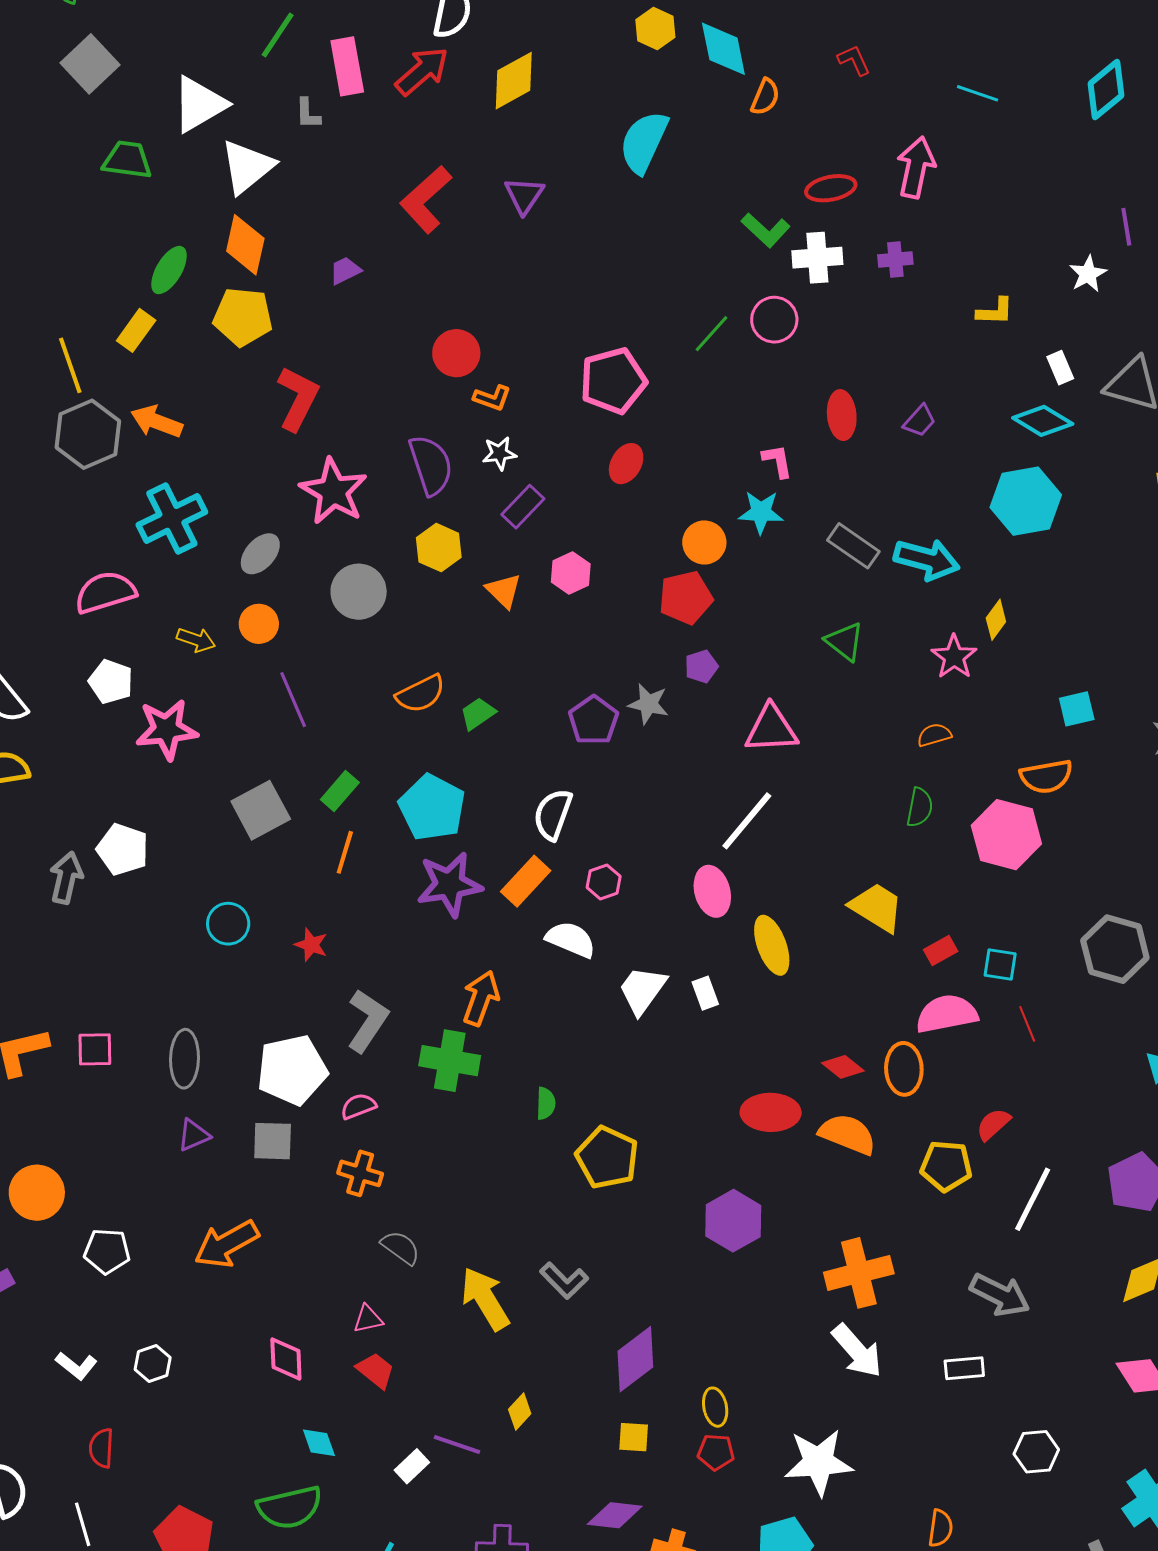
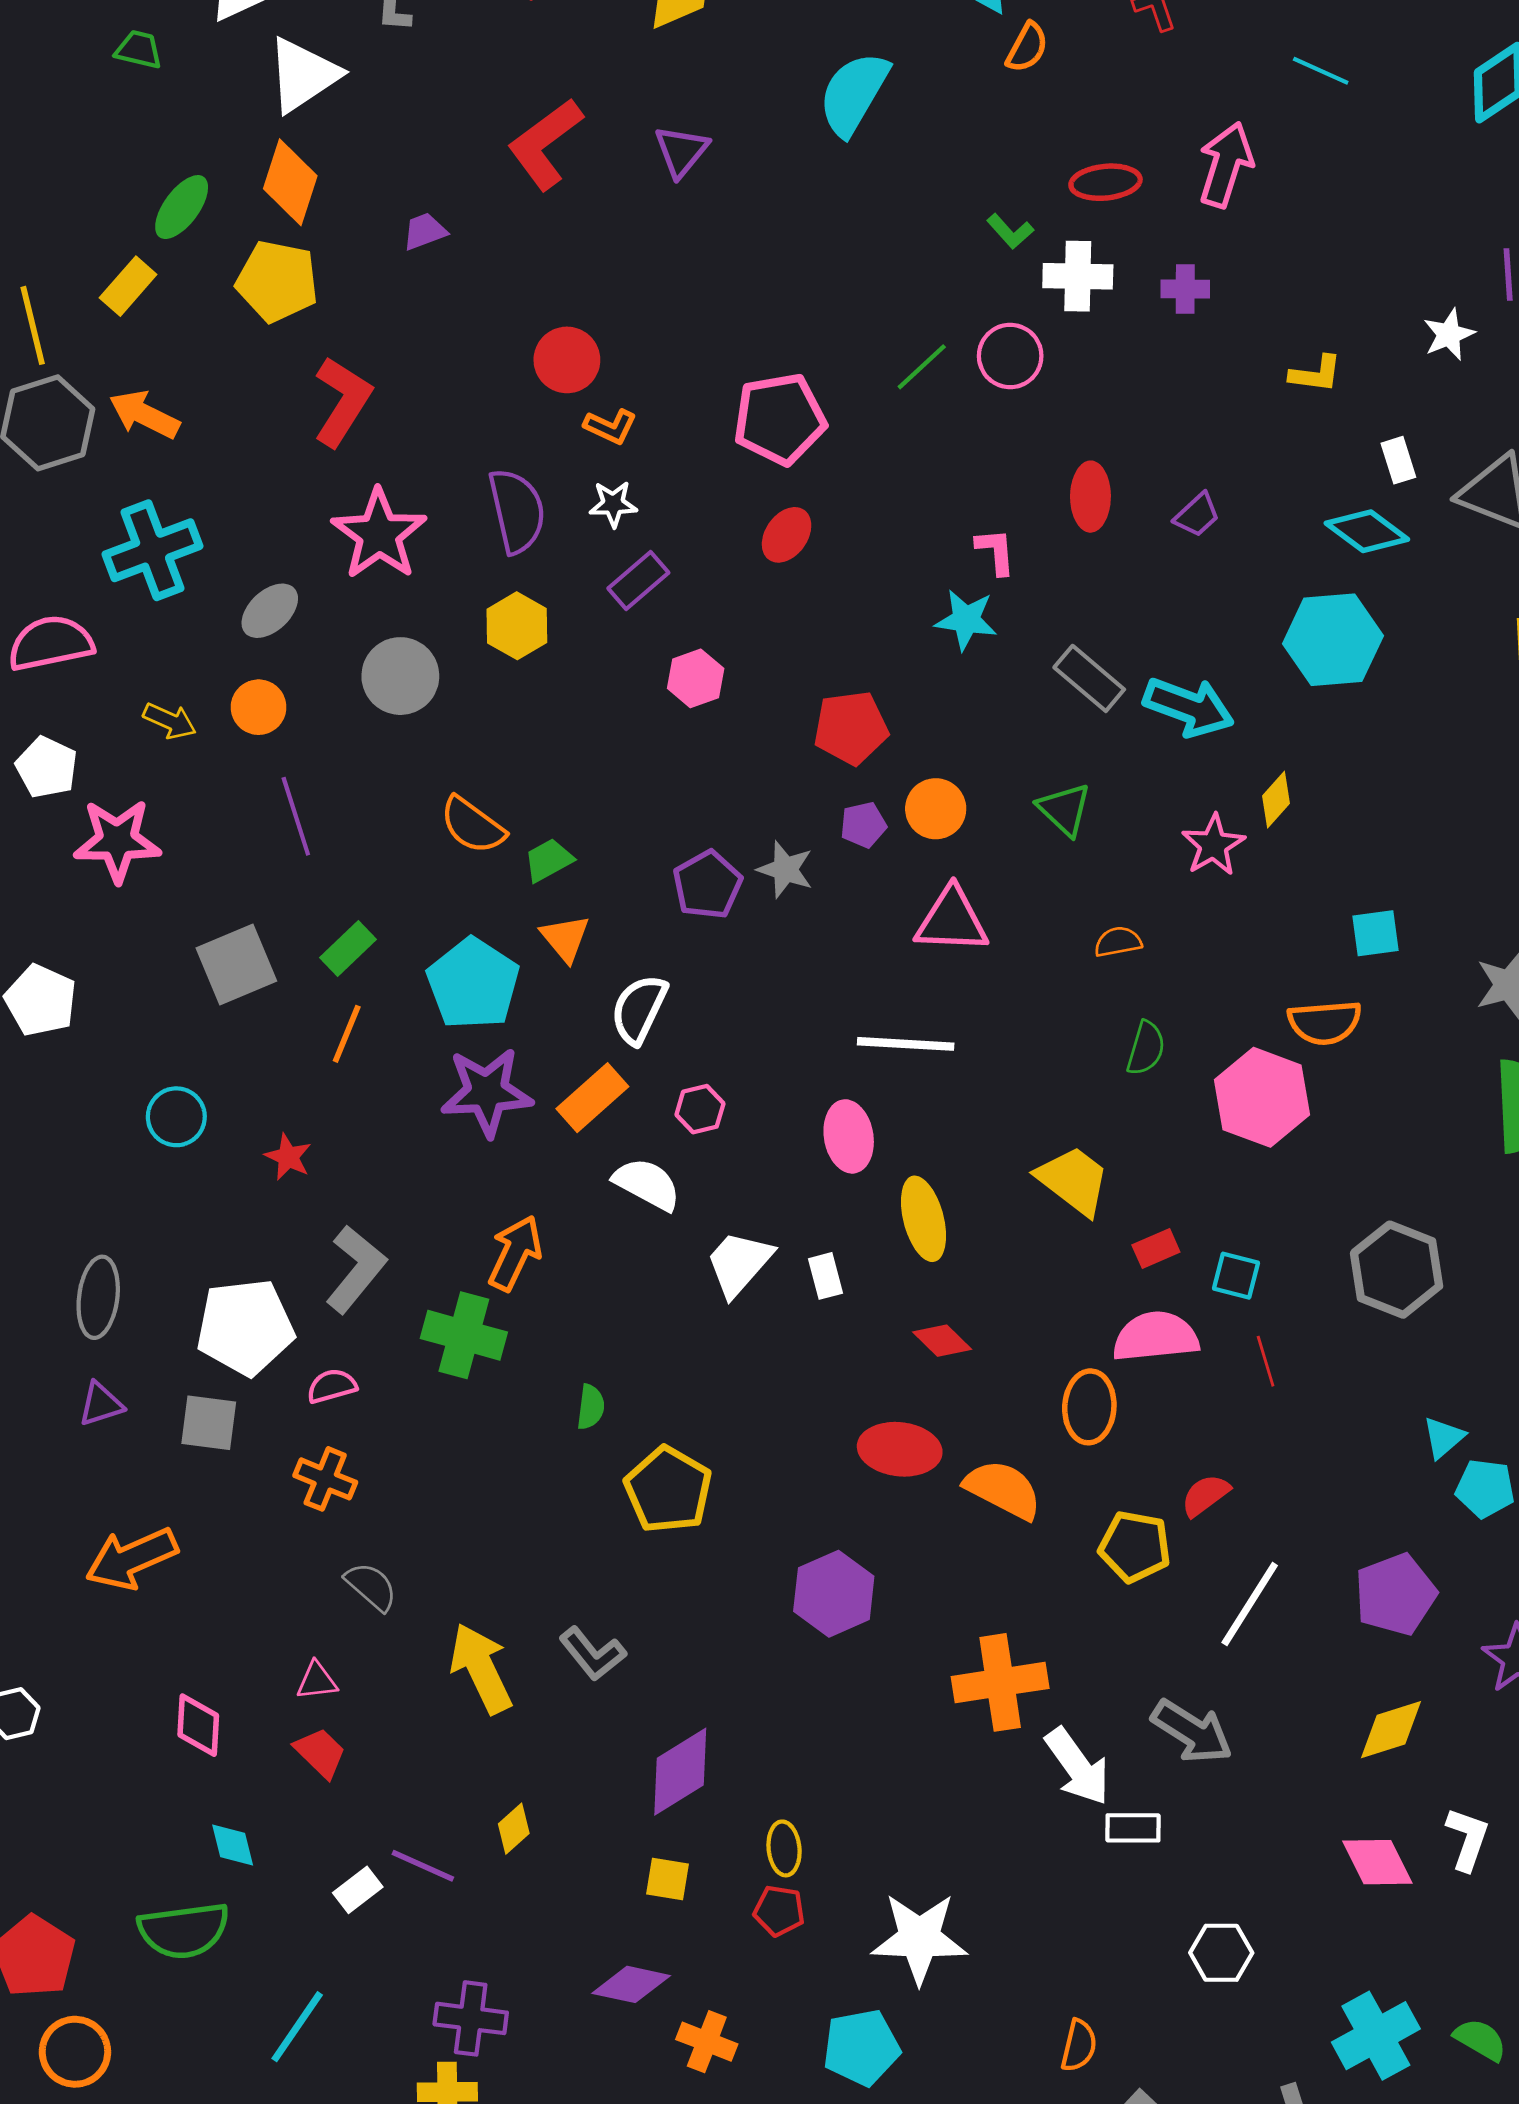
green trapezoid: (127, 160) -> (139, 50), size x0.7
green L-shape: (766, 230) -> (1010, 231), size x0.7
orange circle: (704, 542) -> (936, 809), moved
orange triangle: (504, 591) -> (565, 938), moved
orange semicircle: (421, 694) -> (472, 825), turned 57
orange semicircle: (934, 735) -> (1118, 942), moved
white line: (747, 821) -> (906, 1044), turned 48
red diamond: (843, 1067) -> (942, 1341), moved
white arrow: (857, 1351) -> (1078, 1767), moved

